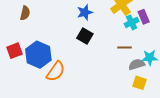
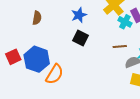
brown semicircle: (25, 13) -> (37, 18), moved
cyan cross: (132, 22) -> (125, 22), turned -32

